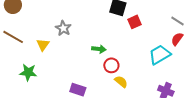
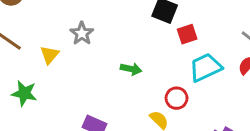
cyan trapezoid: (160, 55) -> (205, 67), moved
red circle: (111, 65) -> (177, 98), moved

